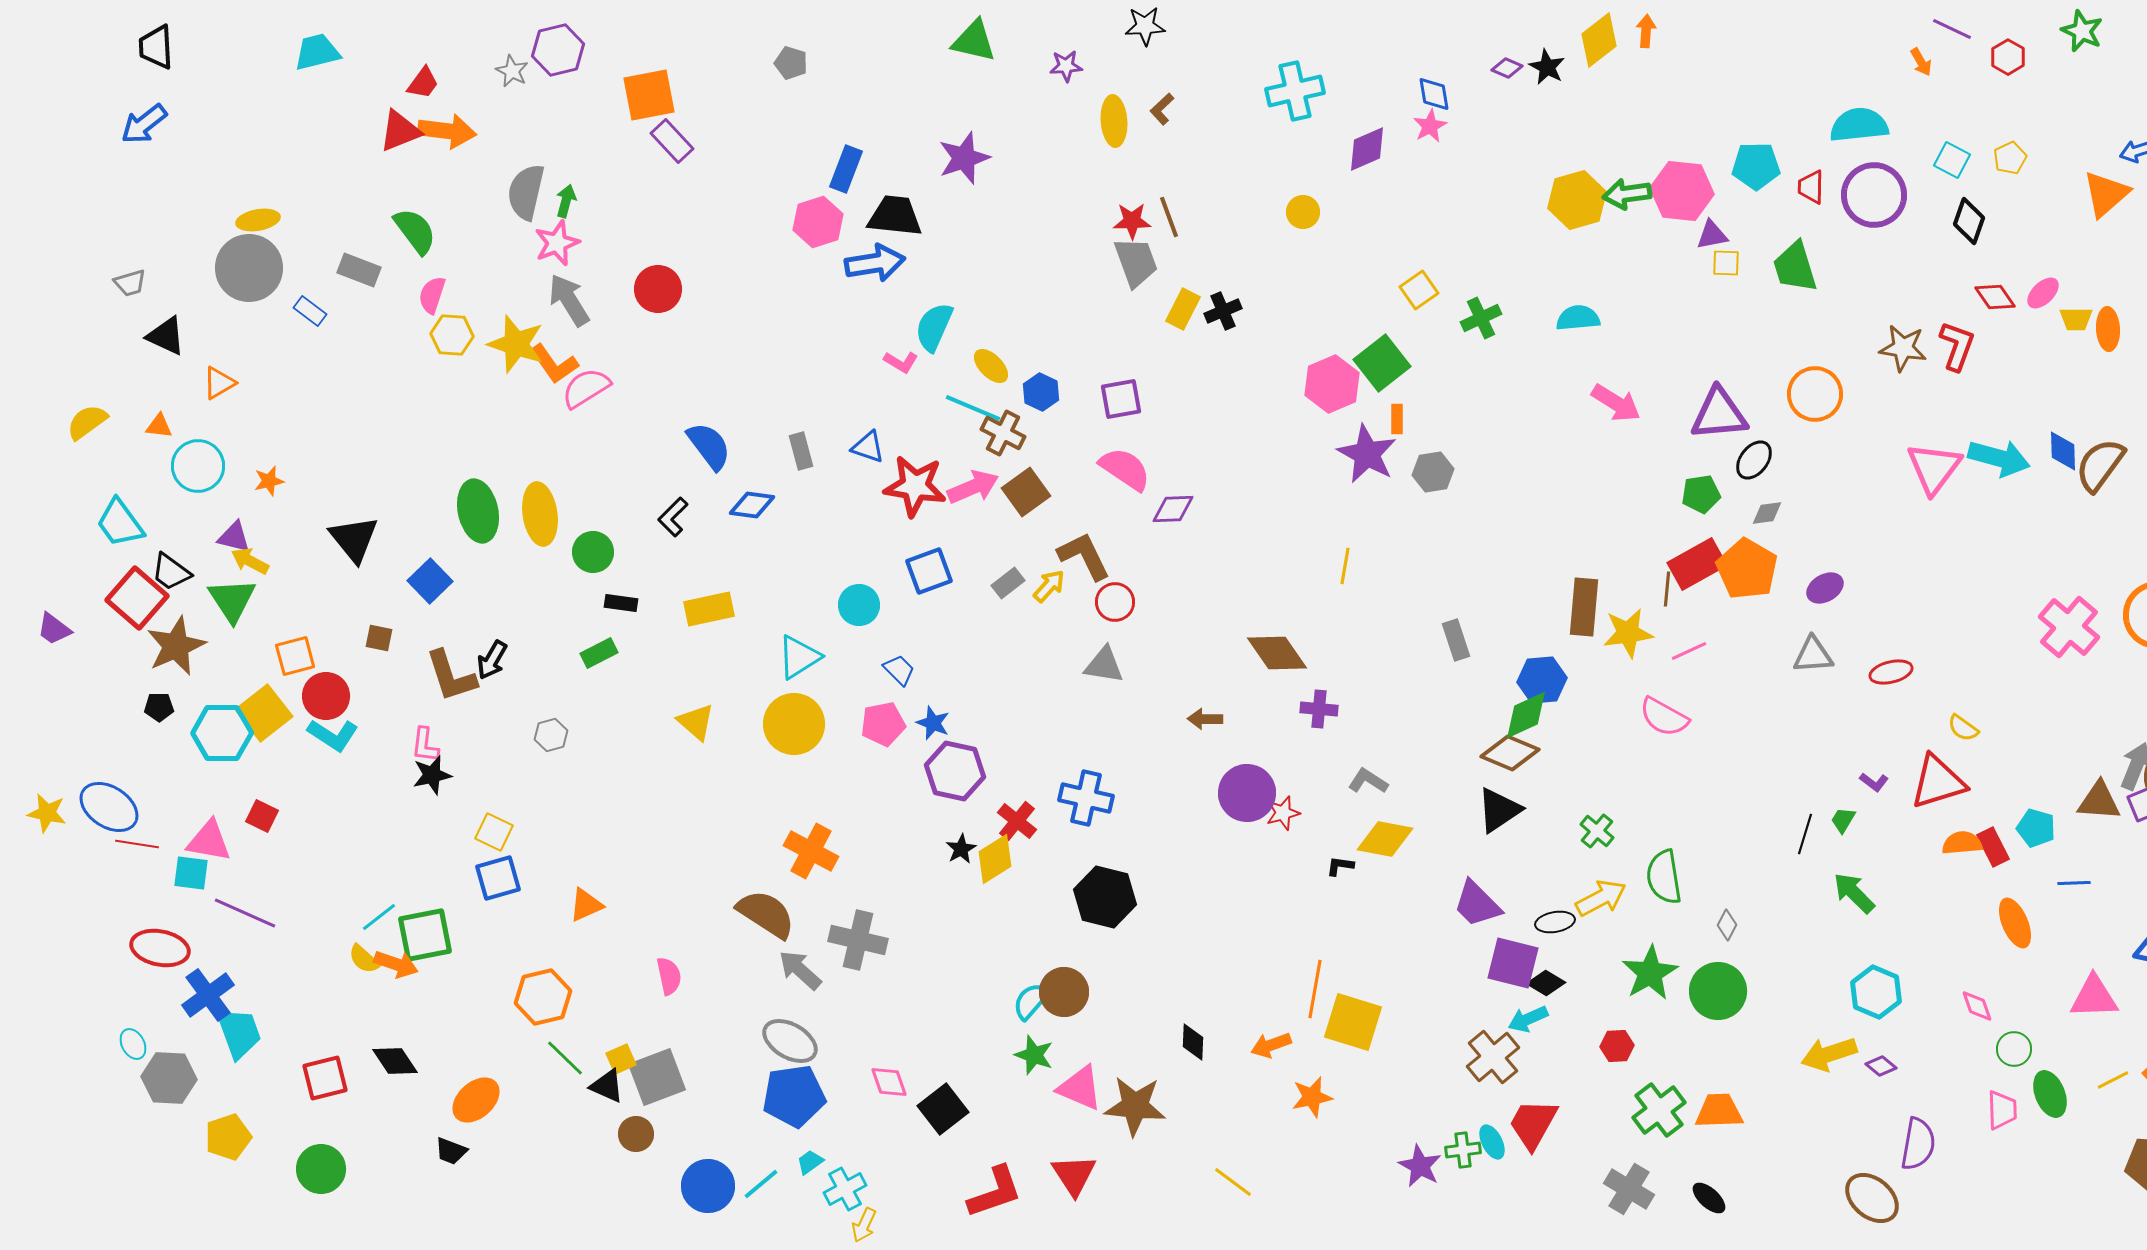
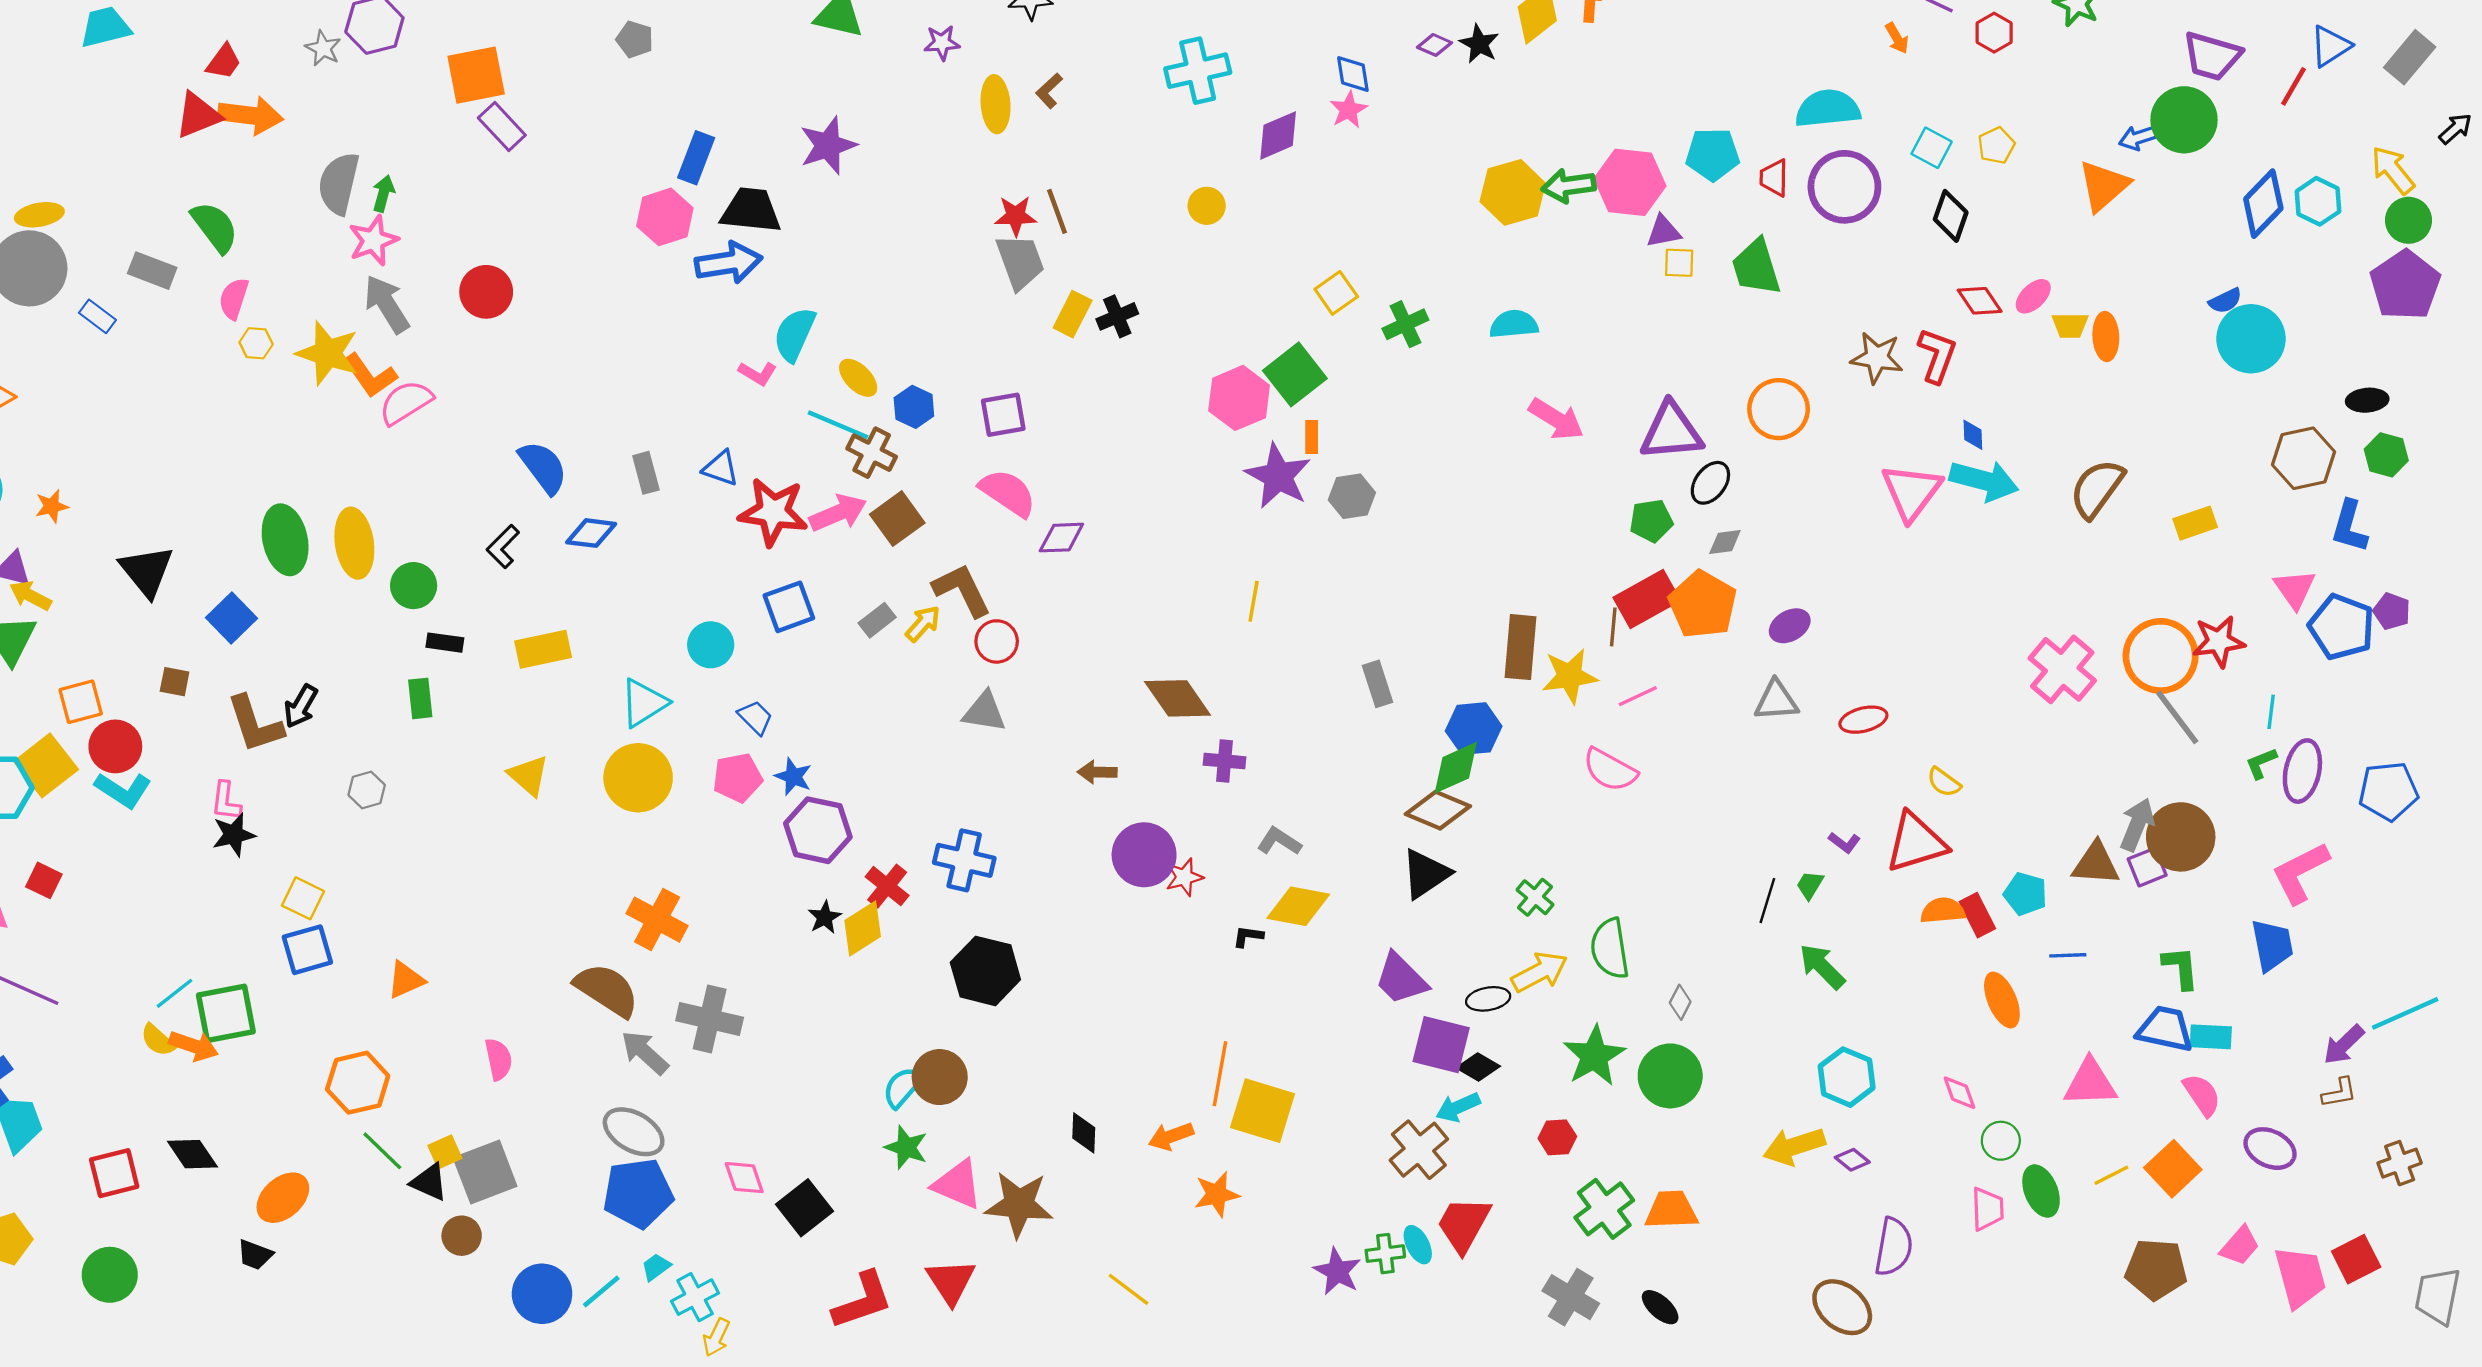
yellow hexagon: (452, 335) -> (256, 343), size x0.7
blue diamond: (2063, 451) -> (1973, 435), moved, size x0.7
green rectangle: (599, 653) -> (420, 698), turned -69

